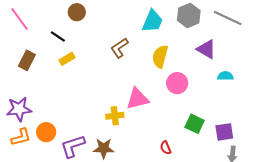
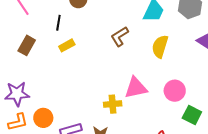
black line: (58, 36) -> (58, 23), turned 63
pink circle: (177, 83) -> (175, 91), moved

